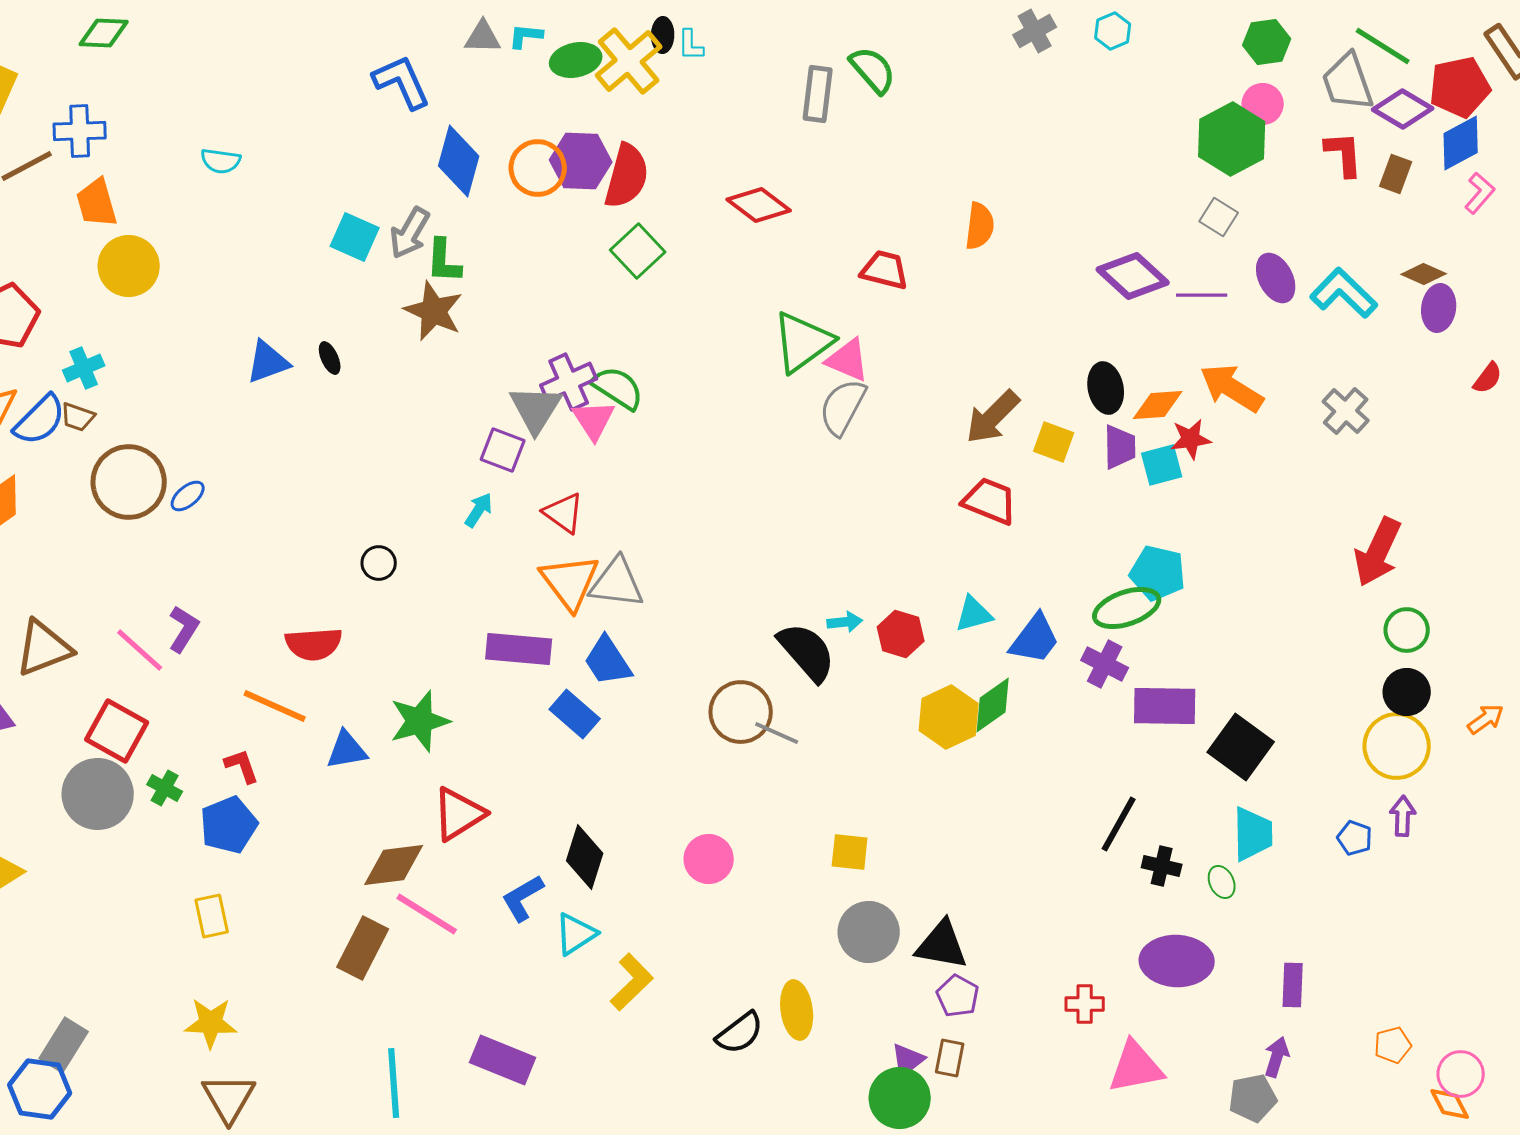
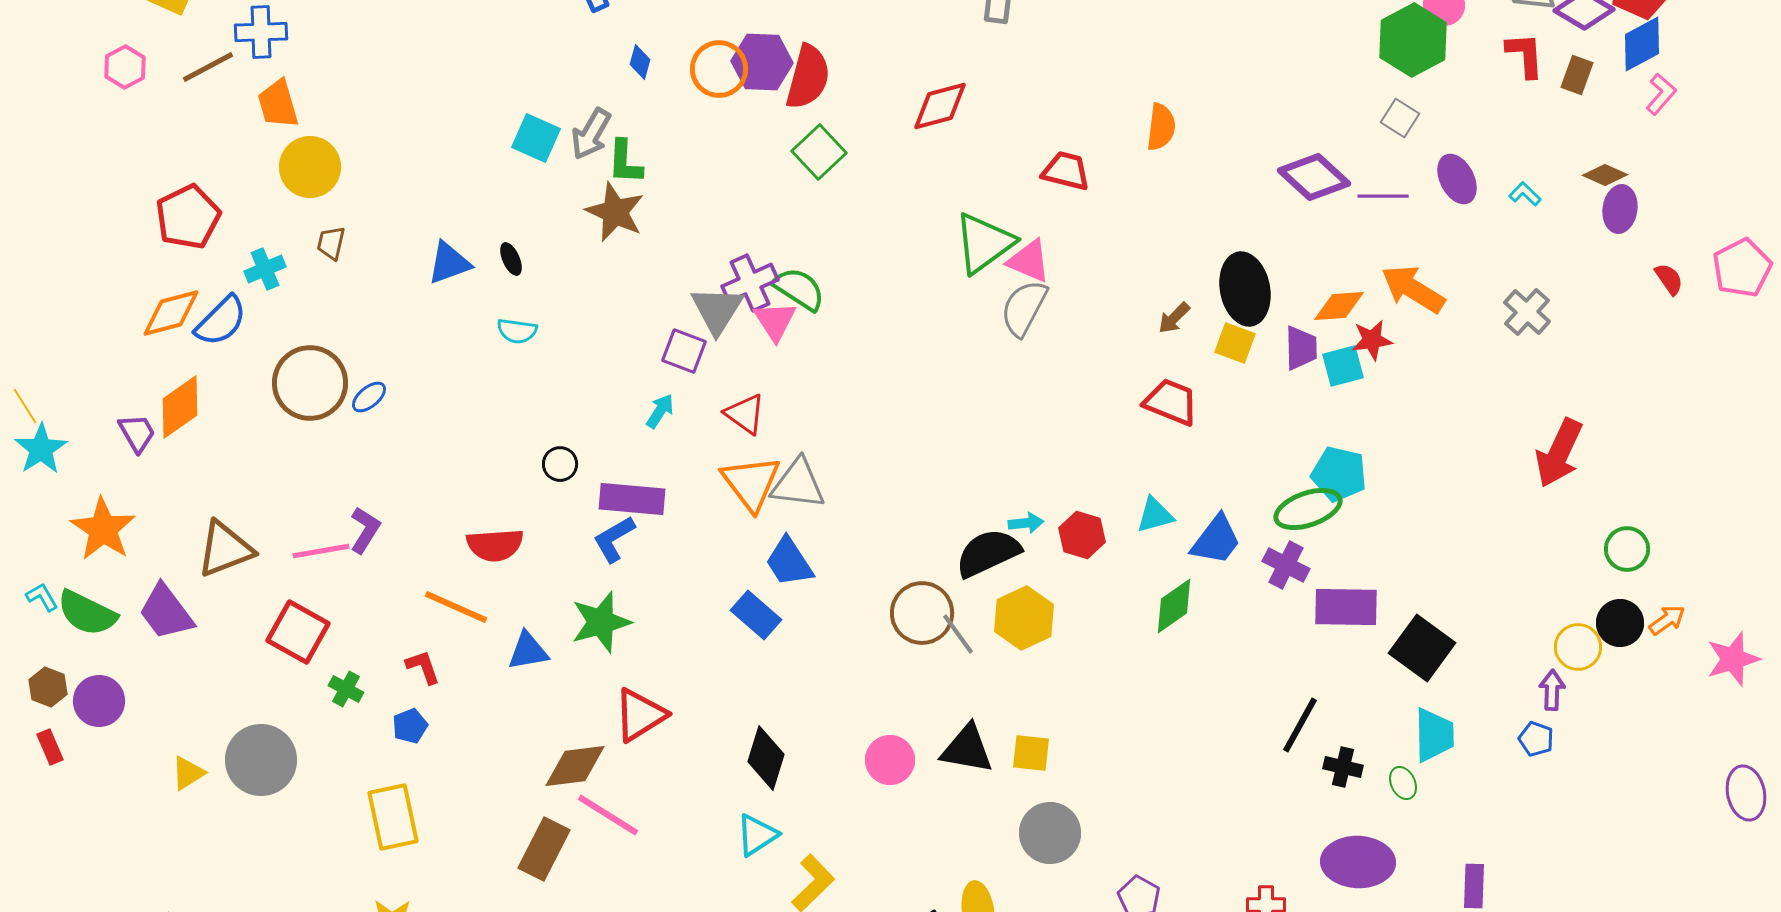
cyan semicircle: (221, 161) -> (517, 331), moved
blue diamond: (459, 161) -> (640, 62), size x0.5
red diamond: (759, 205) -> (940, 106), turned -52
cyan L-shape: (1344, 293) -> (1525, 194), size x0.5
red semicircle: (1488, 378) -> (1669, 279), turned -72
black ellipse: (1106, 388) -> (1245, 289), moved, size x1.4
brown trapezoid: (78, 417) -> (331, 243), moved, turned 84
brown arrow: (993, 417) -> (1174, 318), size x0.6
green circle: (1407, 630) -> (1627, 549), moved
purple rectangle: (519, 649) -> (632, 499), moved
pink line: (140, 650) -> (321, 551), turned -52
black semicircle: (807, 652) -> (988, 553), turned -74
black circle: (1407, 692) -> (1620, 623), moved
yellow hexagon: (949, 717) -> (1024, 618), moved
gray line: (777, 733) -> (958, 634), turned 30
yellow circle: (1397, 746) -> (1578, 647), size x0.7
gray circle: (98, 794) -> (261, 760), moved
purple arrow: (1403, 816) -> (1552, 690), moved
blue pentagon: (229, 825) -> (410, 726), size x0.6
blue L-shape: (523, 898) -> (614, 539), moved
yellow rectangle: (212, 916) -> (393, 817), size x1.5
black triangle: (942, 945) -> (967, 749), moved

